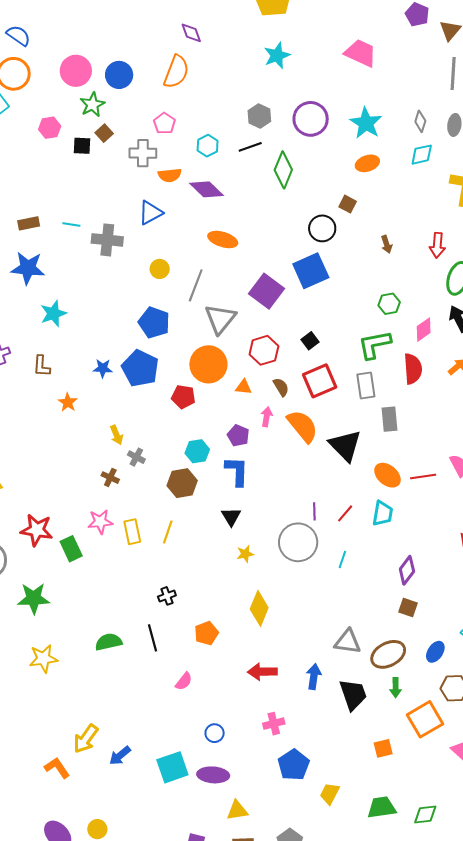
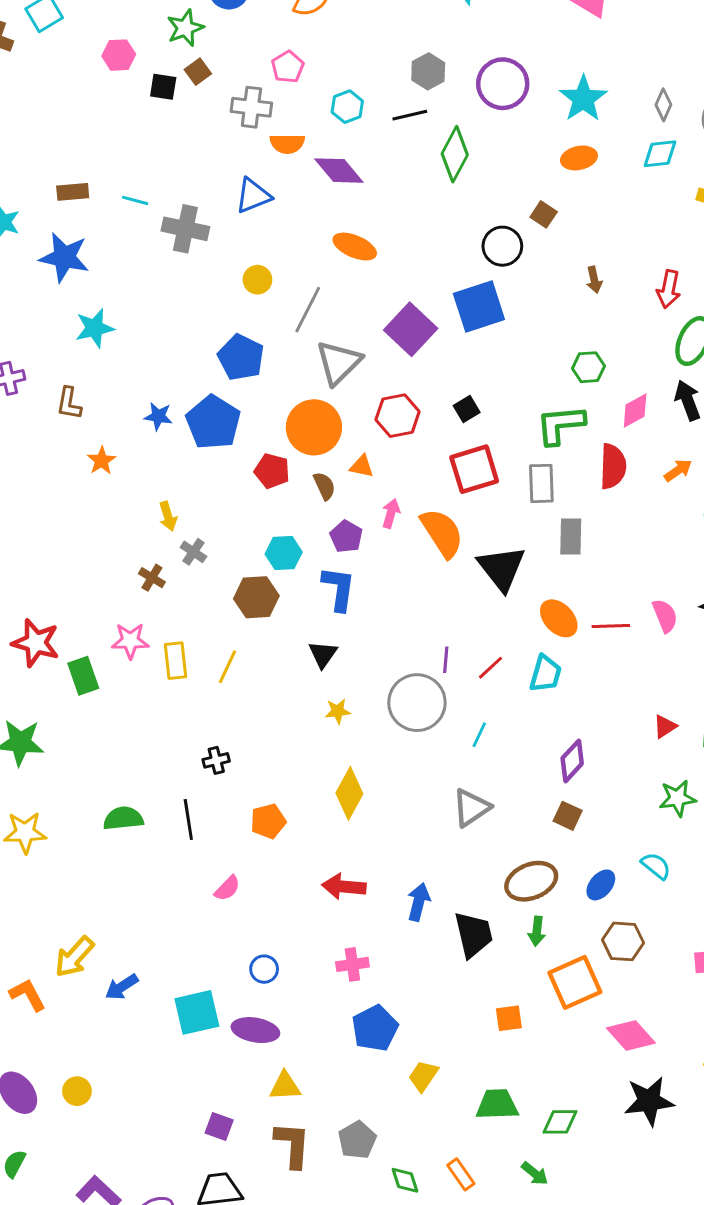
brown semicircle: (281, 387) -> (324, 486), moved
gray triangle: (348, 642) -> (471, 808), moved, turned -48

